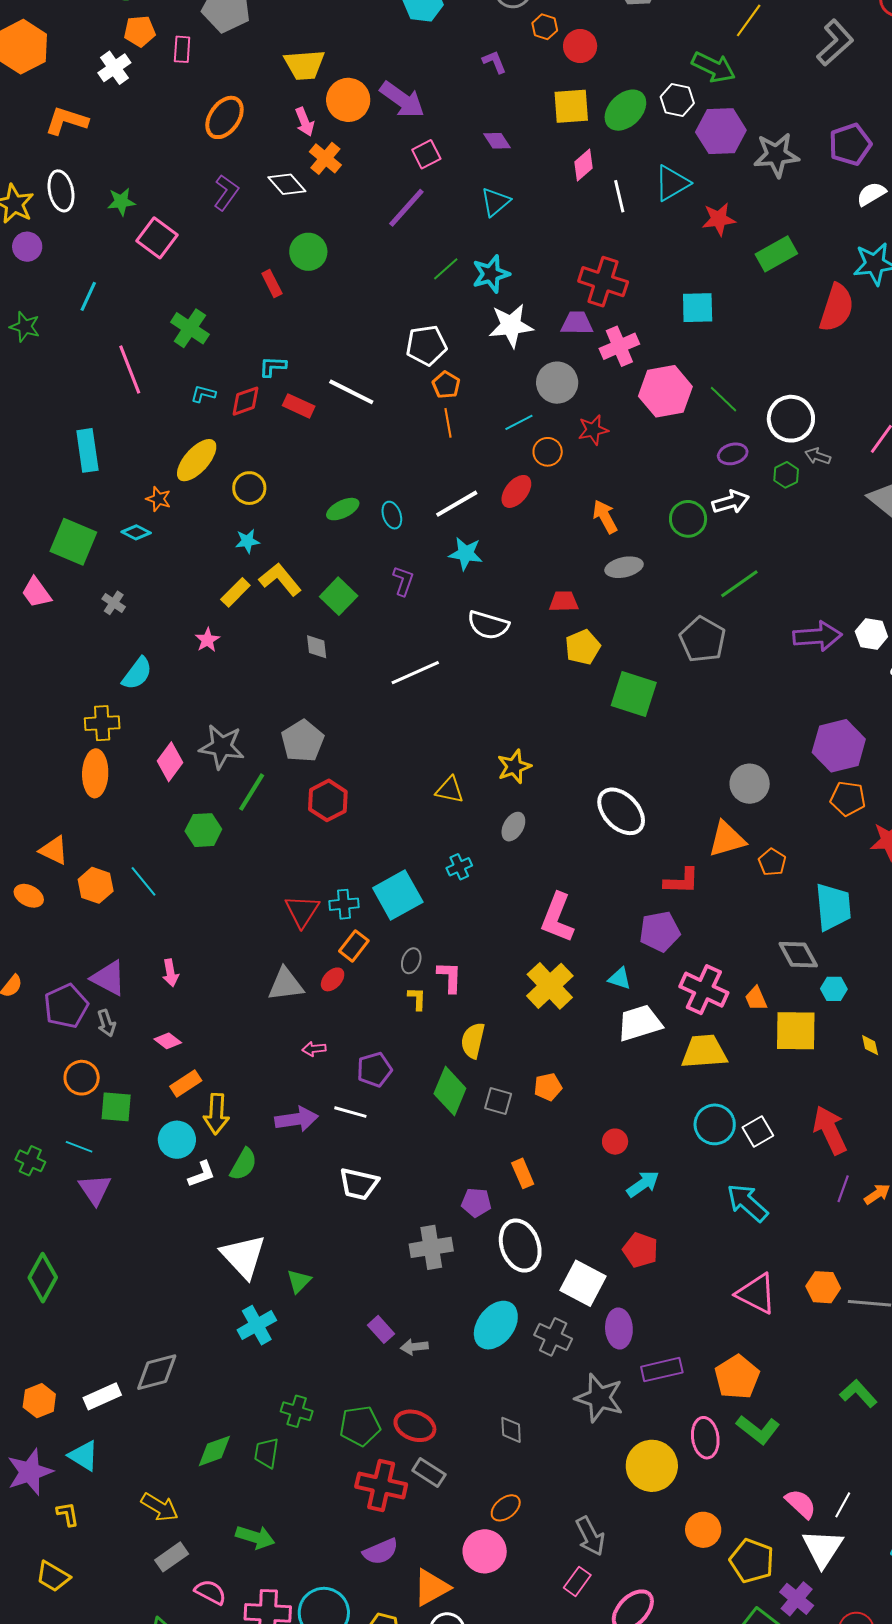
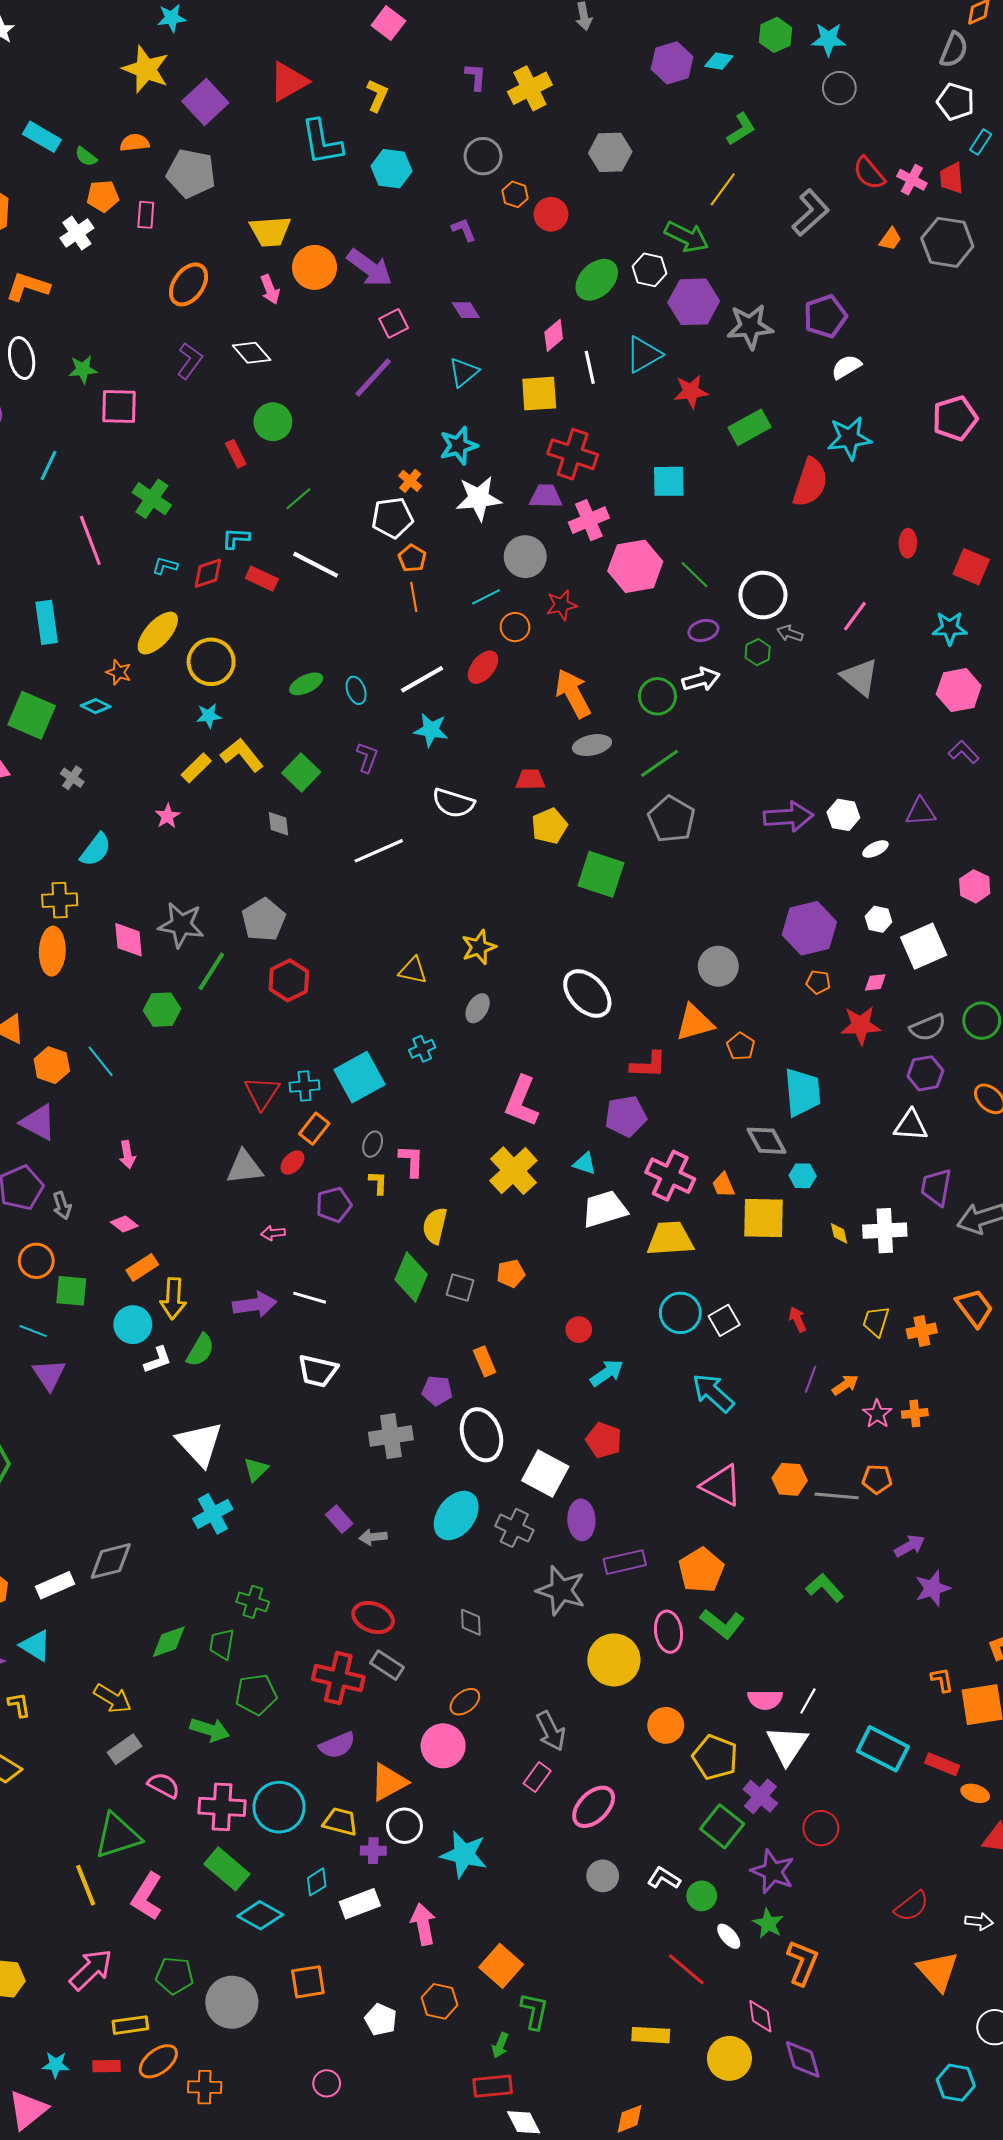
yellow square: (571, 106) -> (539, 394), moved
orange cross: (325, 158) -> (410, 481), moved, size x0.7
pink square: (157, 238) -> (119, 407), turned -36
green line: (446, 269) -> (298, 499), moved
yellow circle: (249, 488) -> (211, 662), size x1.4
orange arrow: (605, 517) -> (573, 693), size x1.4
green line: (739, 584) -> (659, 763), moved
pink diamond: (170, 762) -> (128, 940), turned -42
orange pentagon: (848, 799) -> (818, 982), size x0.7
purple triangle: (108, 978) -> (38, 1122), moved
purple pentagon: (374, 1070) -> (334, 1205), moved
red arrow: (830, 1130) -> (797, 1319), size x0.5
green pentagon: (360, 1426) -> (256, 1694), moved
pink semicircle: (801, 1504) -> (765, 1700), turned 136

